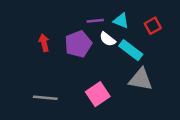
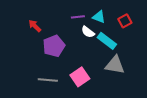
red arrow: (44, 43) -> (35, 26), moved, turned -32
purple pentagon: (78, 44) -> (54, 46), moved
gray line: (45, 98) -> (48, 80), moved

